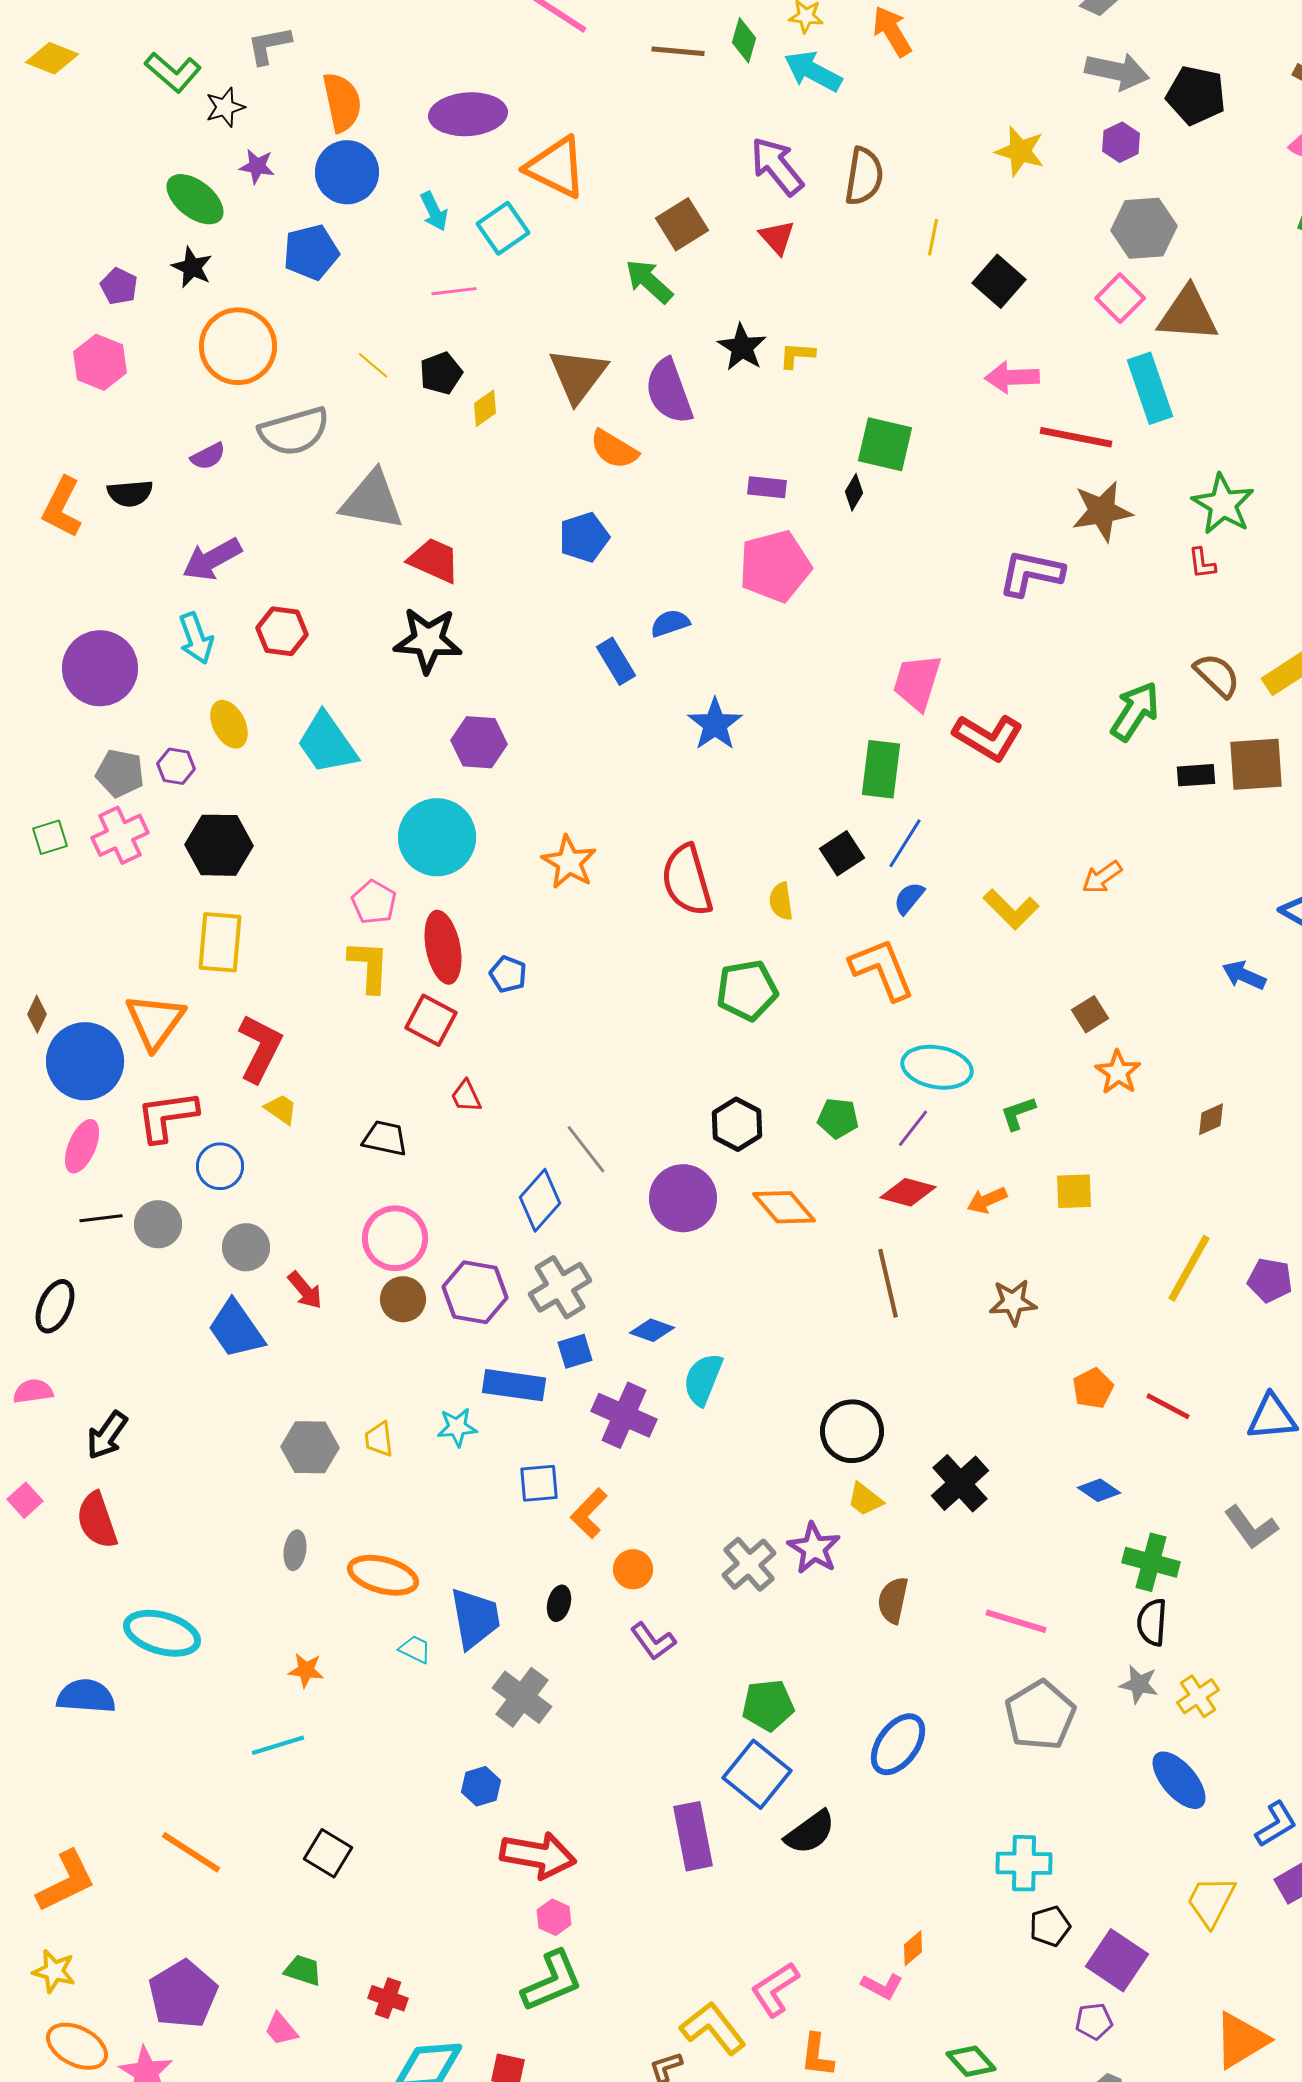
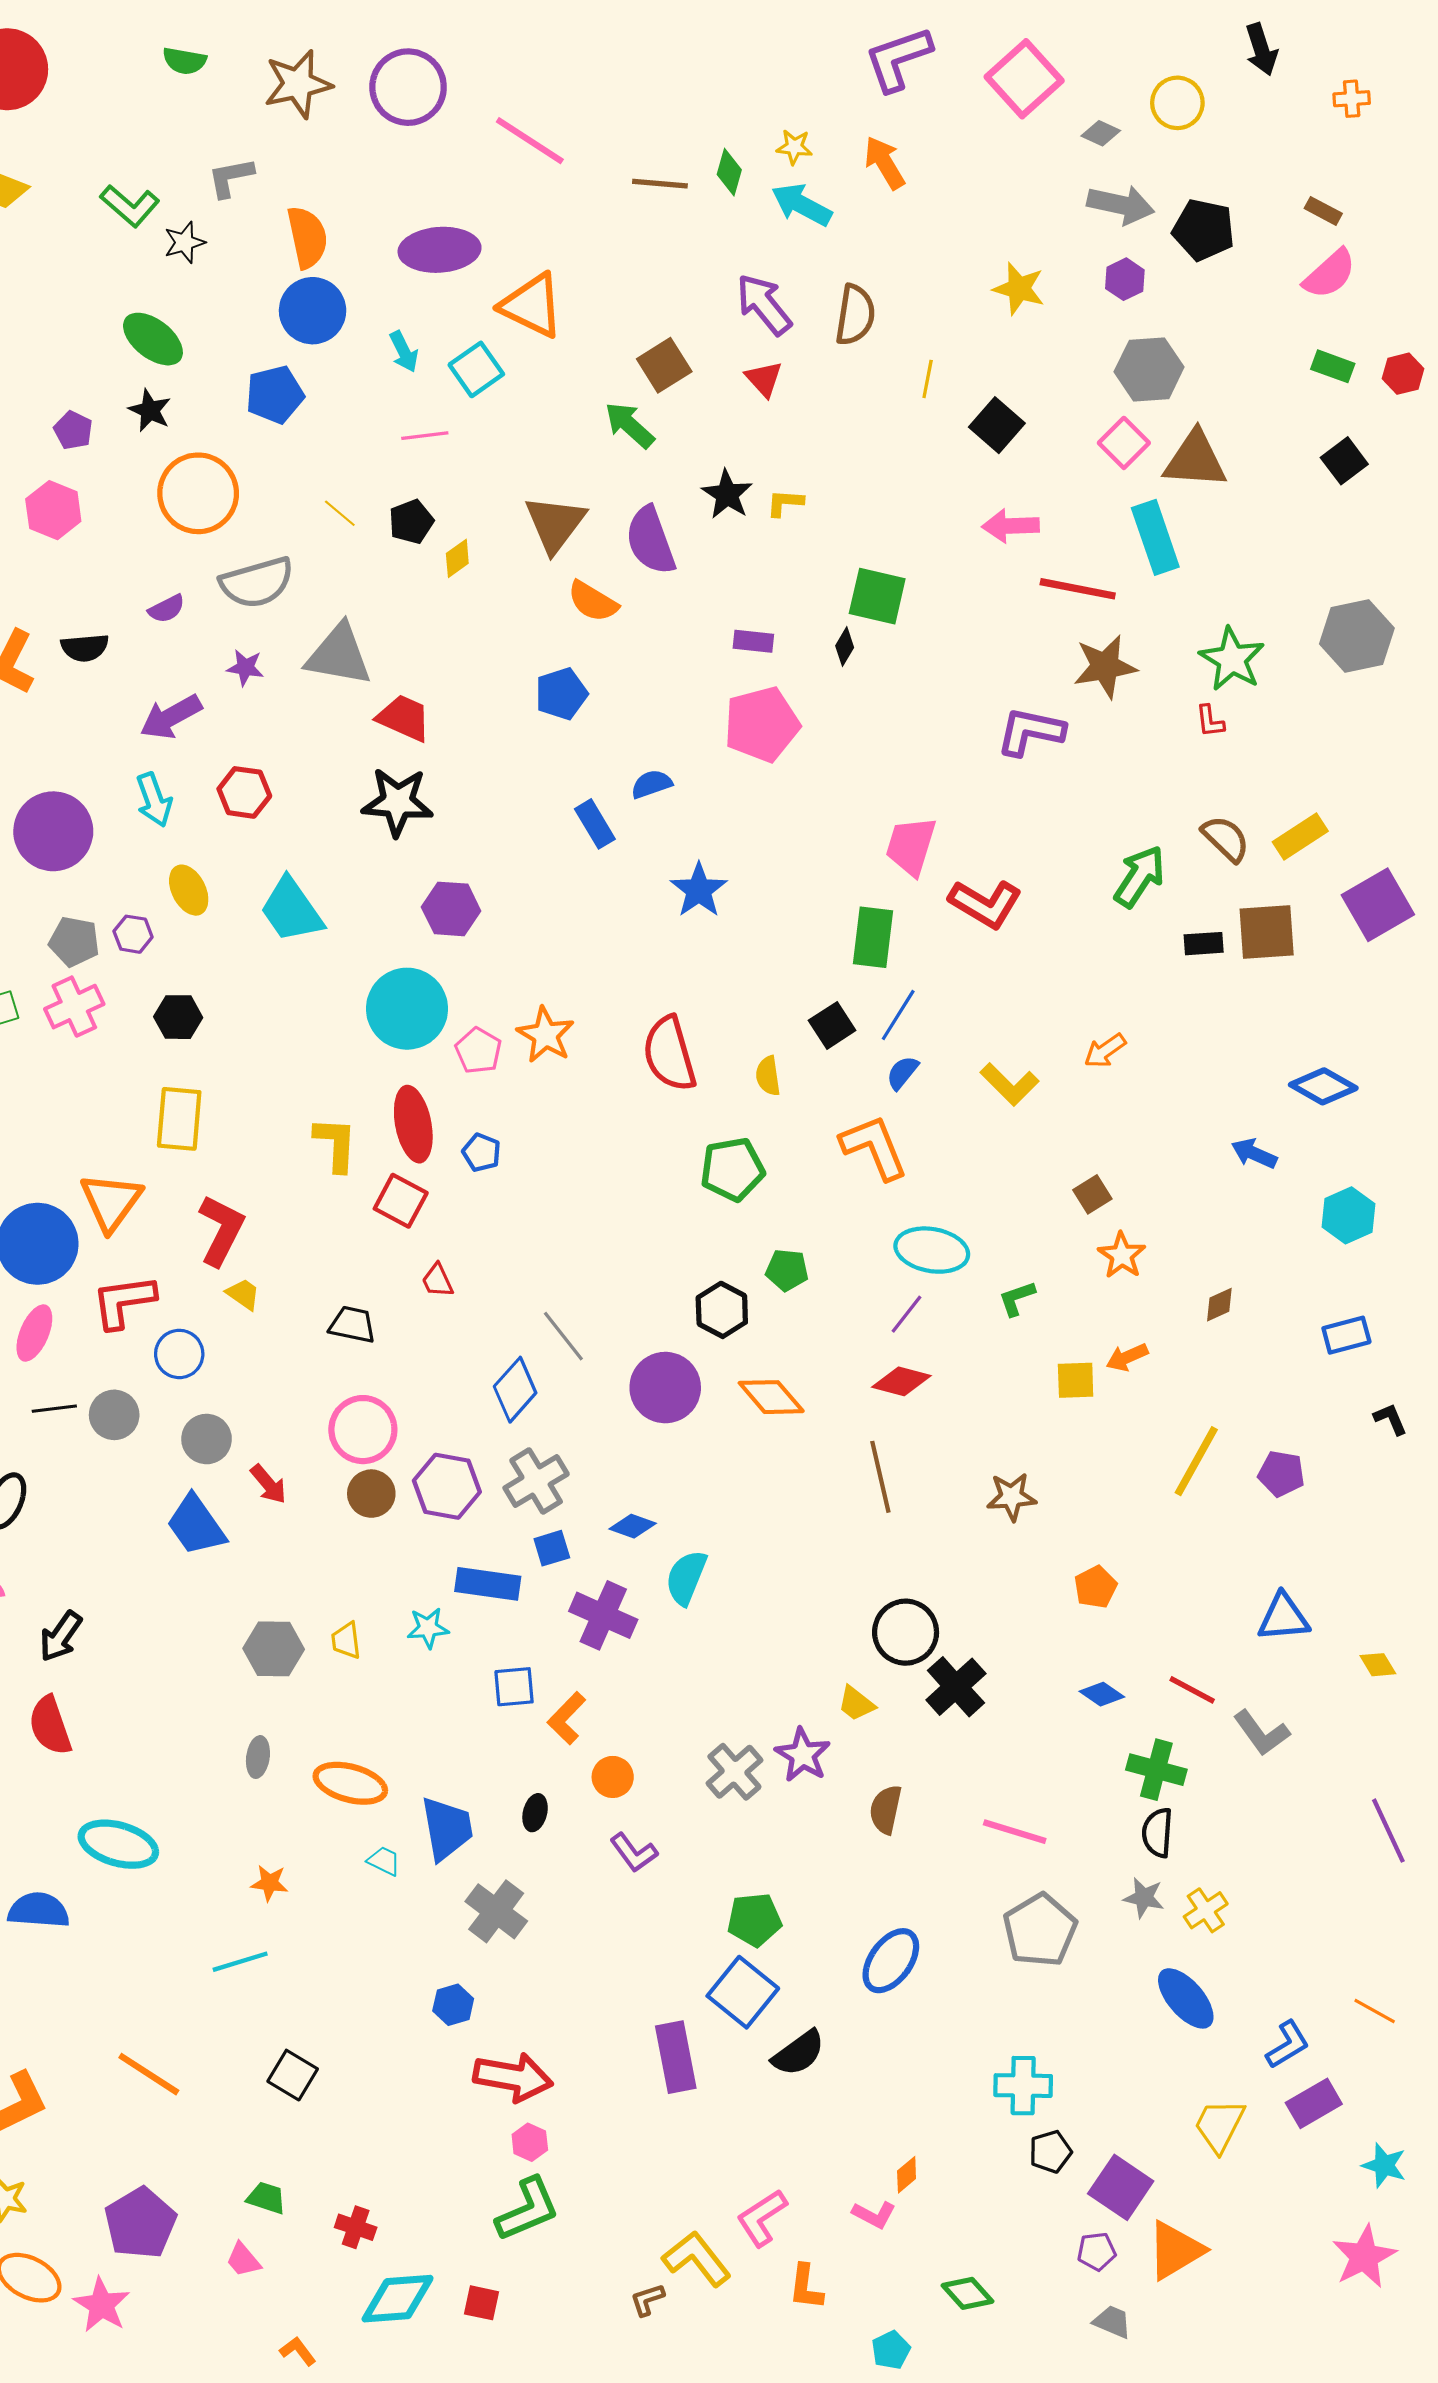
purple star: (257, 166) -> (245, 668), moved
black hexagon: (219, 845) -> (178, 1017), size x0.7
pink pentagon: (374, 902) -> (478, 1051), moved
green pentagon: (838, 1118) -> (787, 1270), moved
orange arrow: (987, 1200) -> (1127, 1357), moved
red line: (1168, 1406) -> (1192, 1690), moved
black circle: (852, 1431) -> (906, 1632), moved
orange triangle: (1241, 2040) -> (1175, 2250), moved

